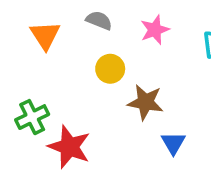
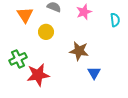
yellow circle: (110, 69) -> (46, 32), moved
red star: (69, 147) -> (38, 75), turned -30

